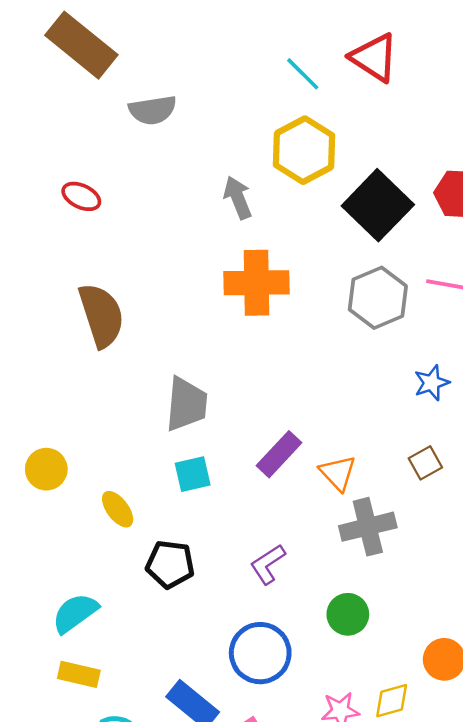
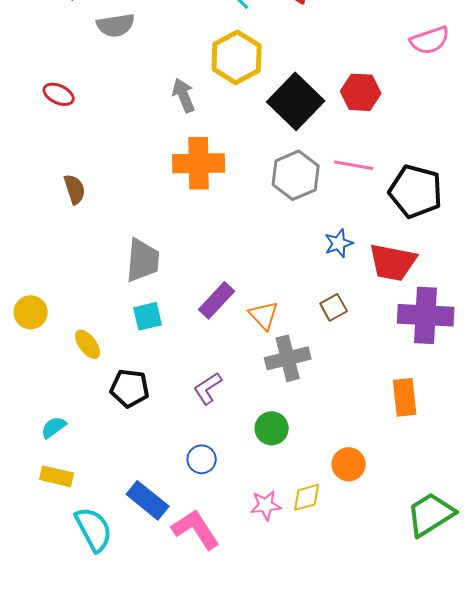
brown semicircle: (101, 315) -> (75, 189), size x0.6
cyan semicircle: (75, 613) -> (54, 427), size x0.7
blue circle: (260, 653) -> (202, 459), size x0.6

